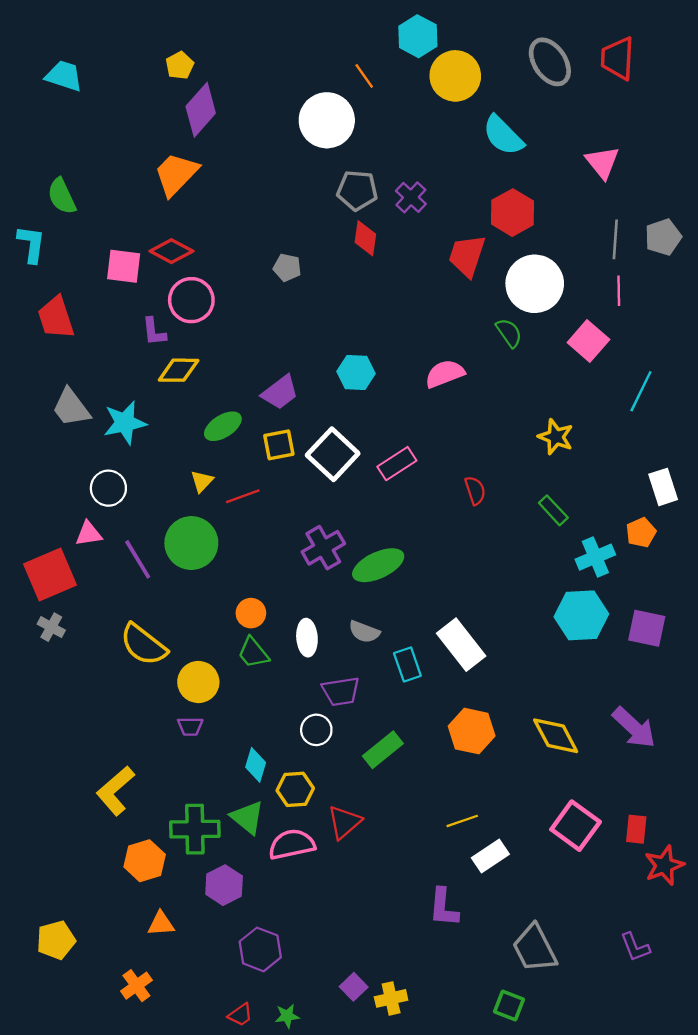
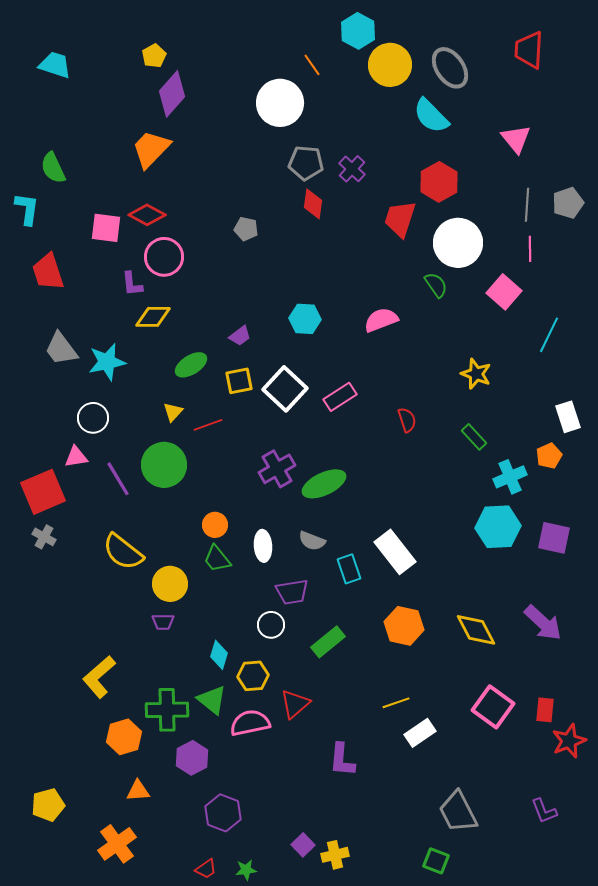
gray ellipse: (550, 62) -> (450, 68), moved
purple trapezoid: (280, 392) -> (240, 336), size x0.7
purple L-shape: (444, 907) -> (342, 760), moved
orange cross: (136, 986) -> (117, 844), size x1.4

